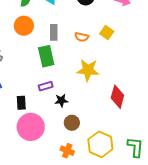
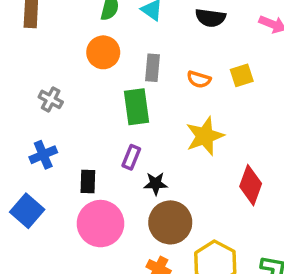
yellow square: (107, 32) -> (242, 75), turned 32
yellow star: (88, 70) -> (205, 136), turned -30
purple rectangle: (46, 86) -> (131, 157), turned -56
brown circle: (72, 123) -> (170, 222), size x1.6

